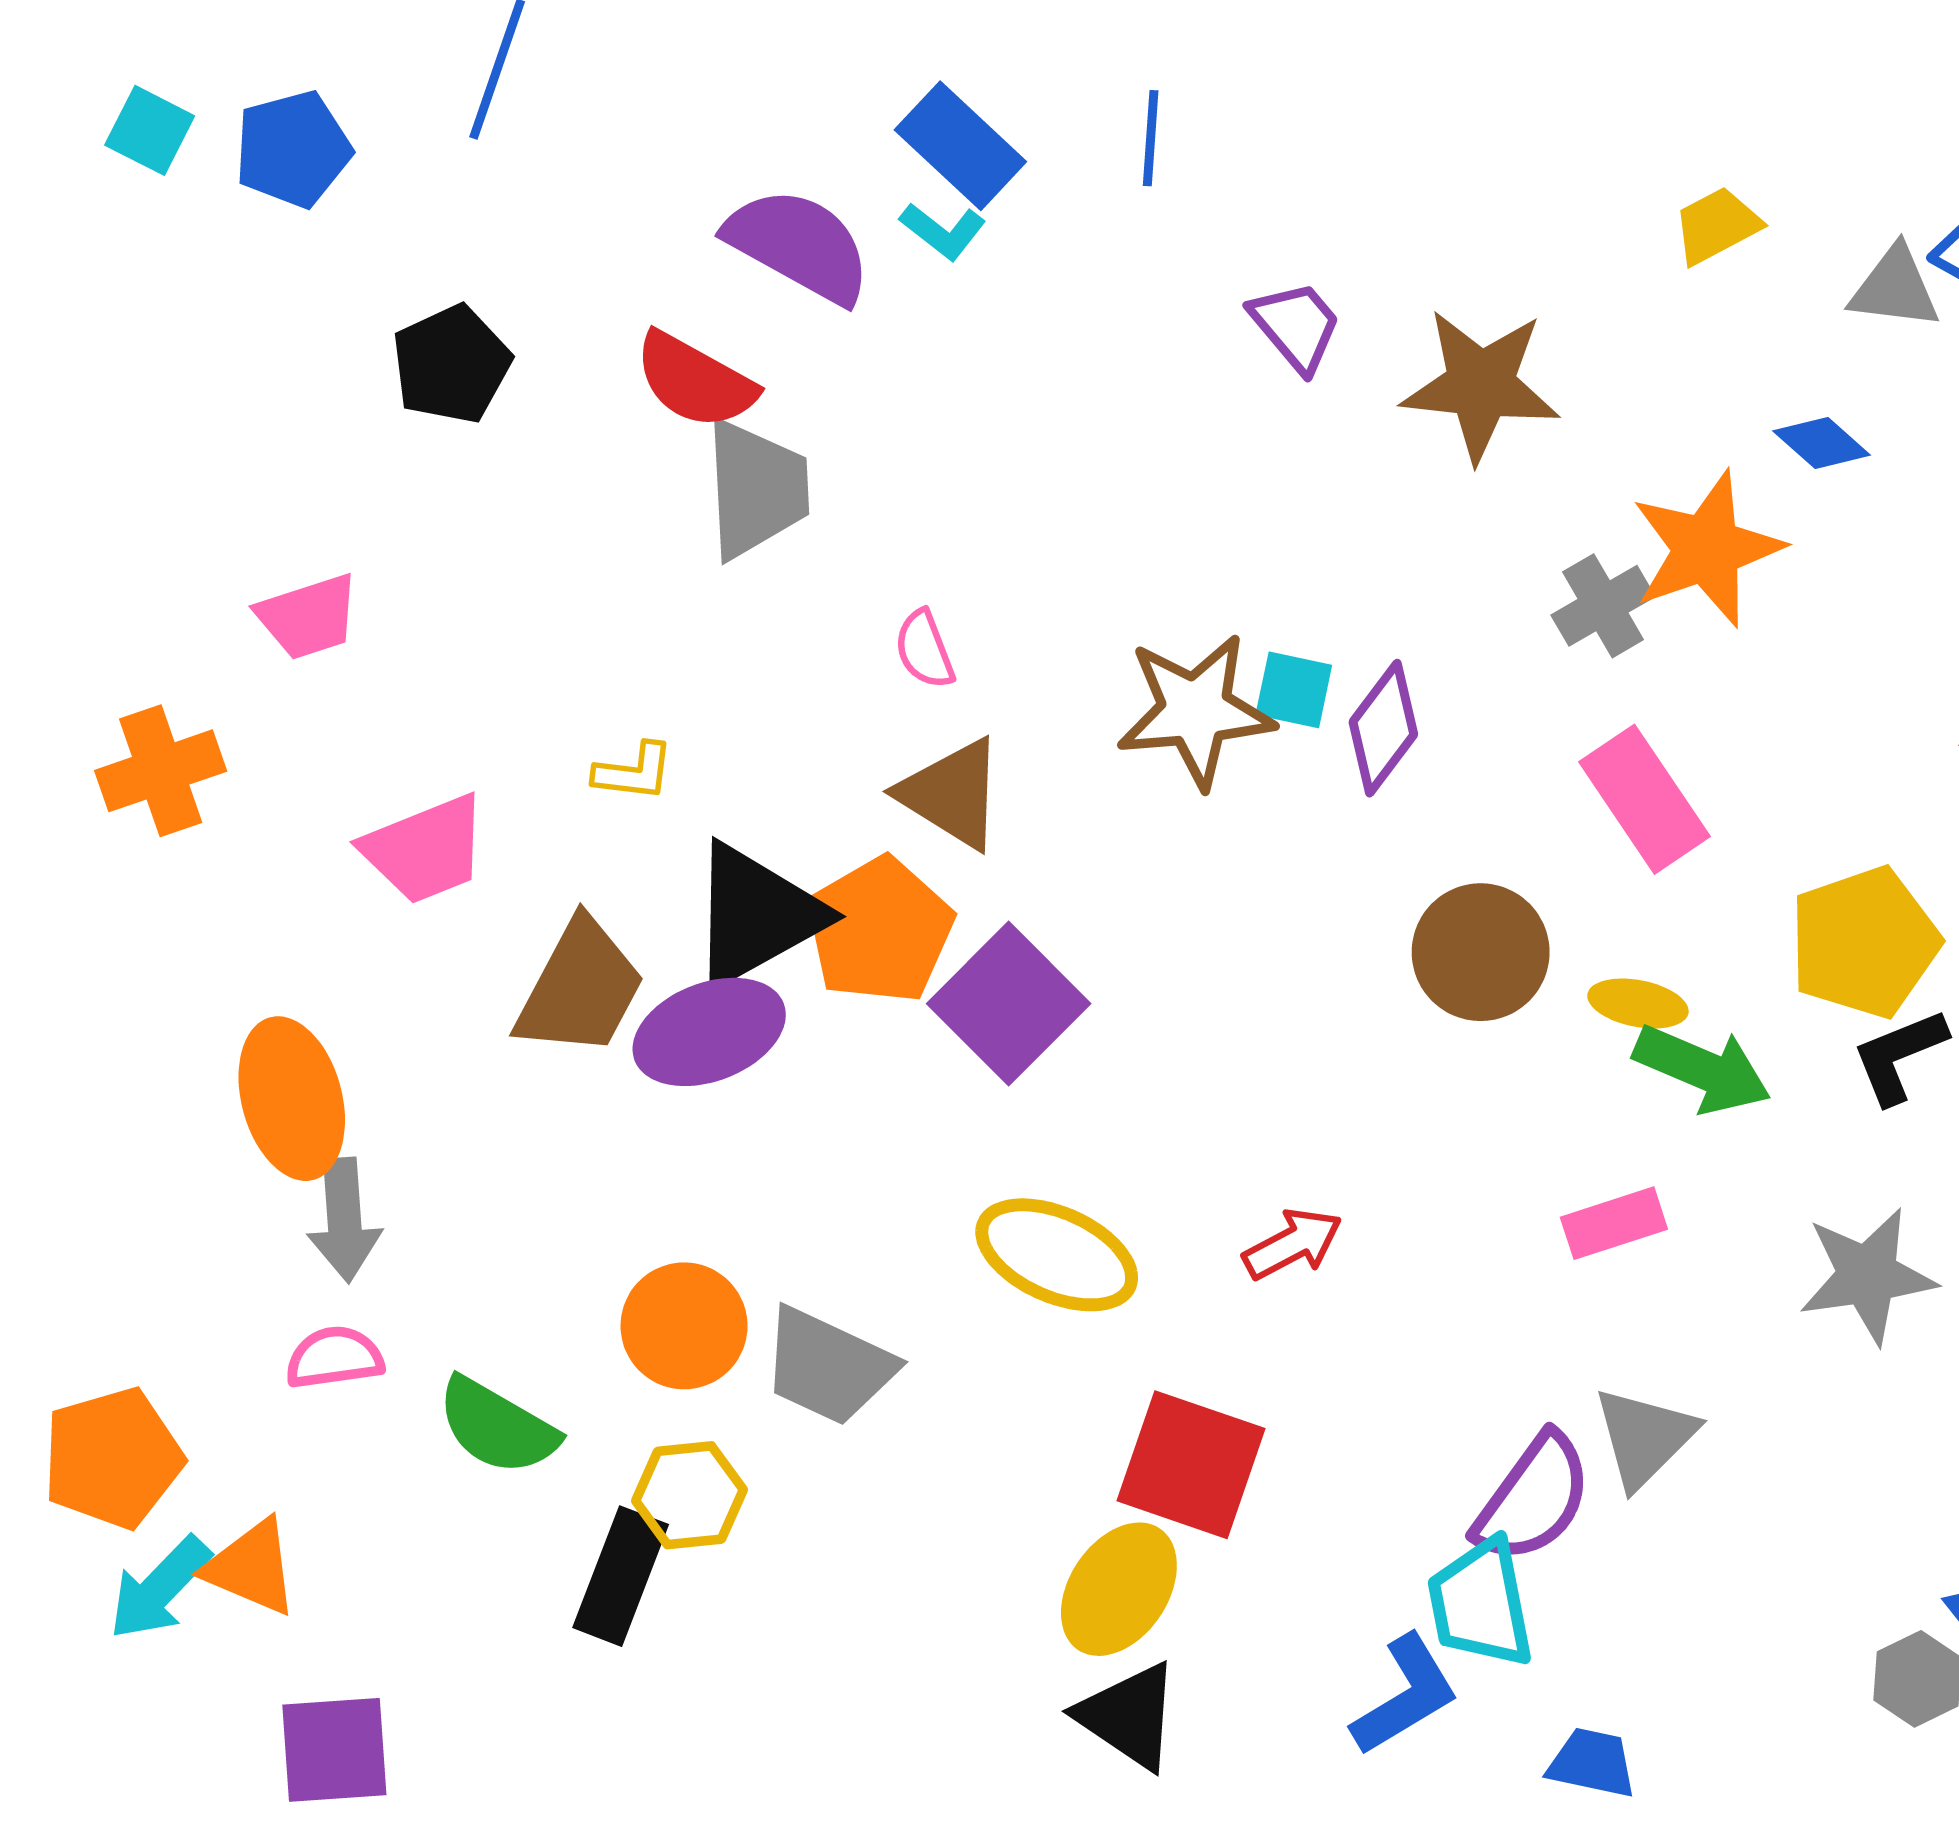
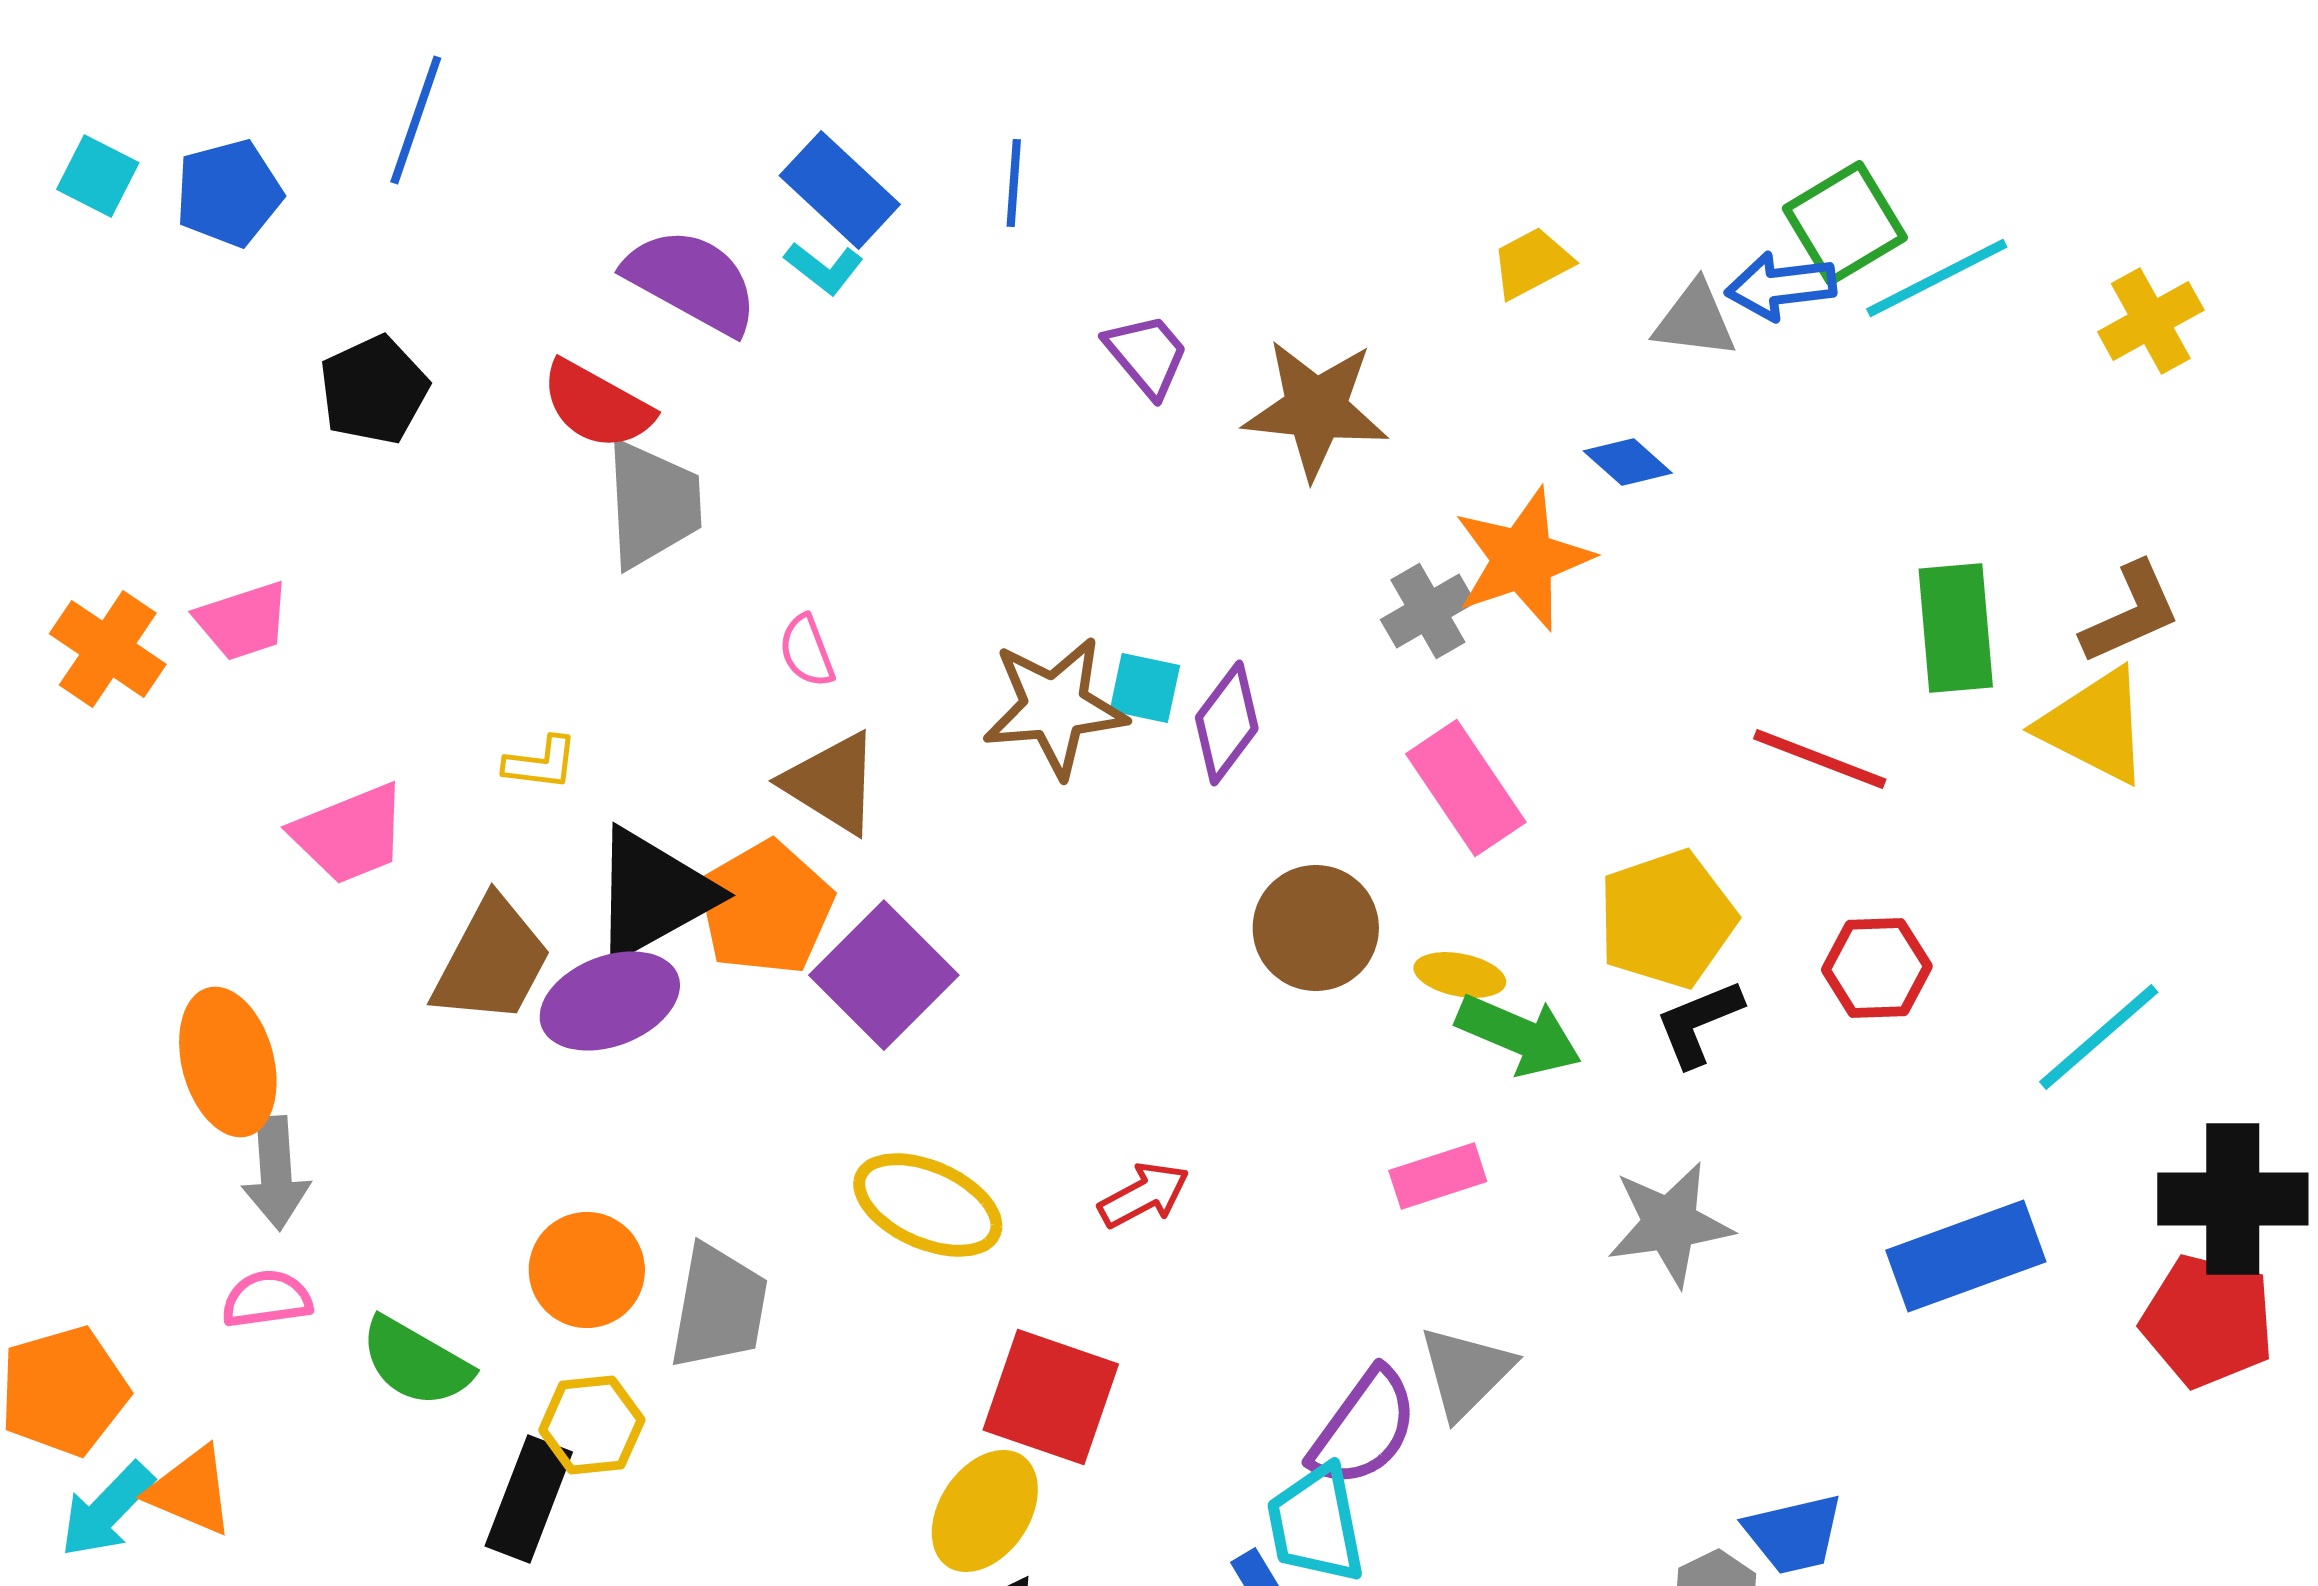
orange cross: (161, 771) -> (108, 649), moved, turned -37
gray trapezoid: (828, 1366) -> (719, 1307), turned -105

